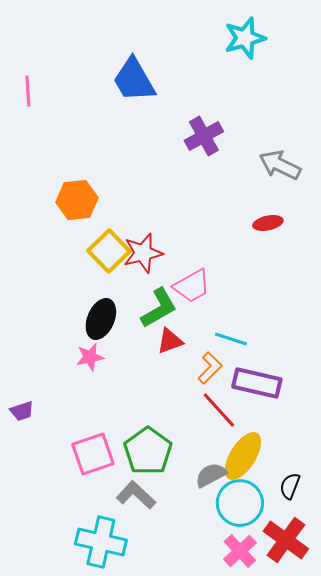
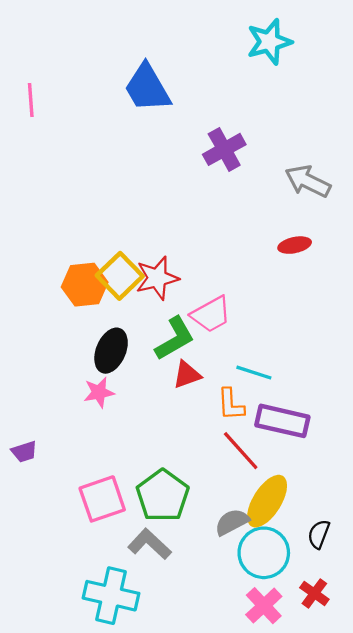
orange hexagon: (77, 200) -> (85, 285), moved
orange L-shape: (210, 368) -> (231, 404), turned 132
red cross: (286, 540) -> (314, 593), size x0.6

